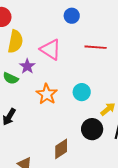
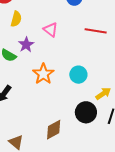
yellow semicircle: (15, 41) -> (16, 19), size x0.7
pink triangle: (51, 49) -> (51, 30), size x0.7

